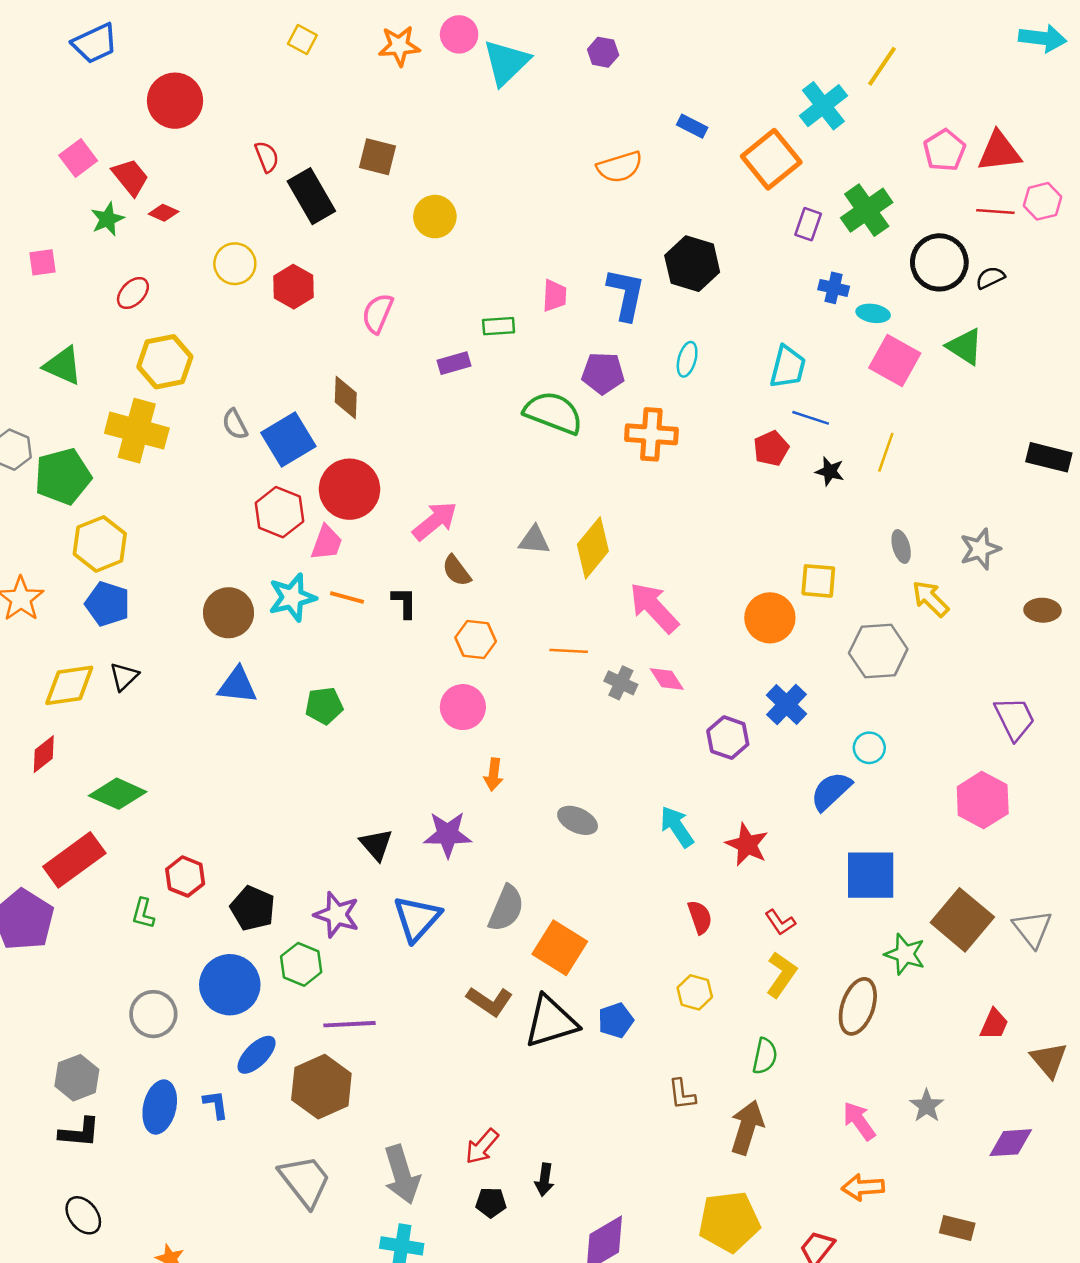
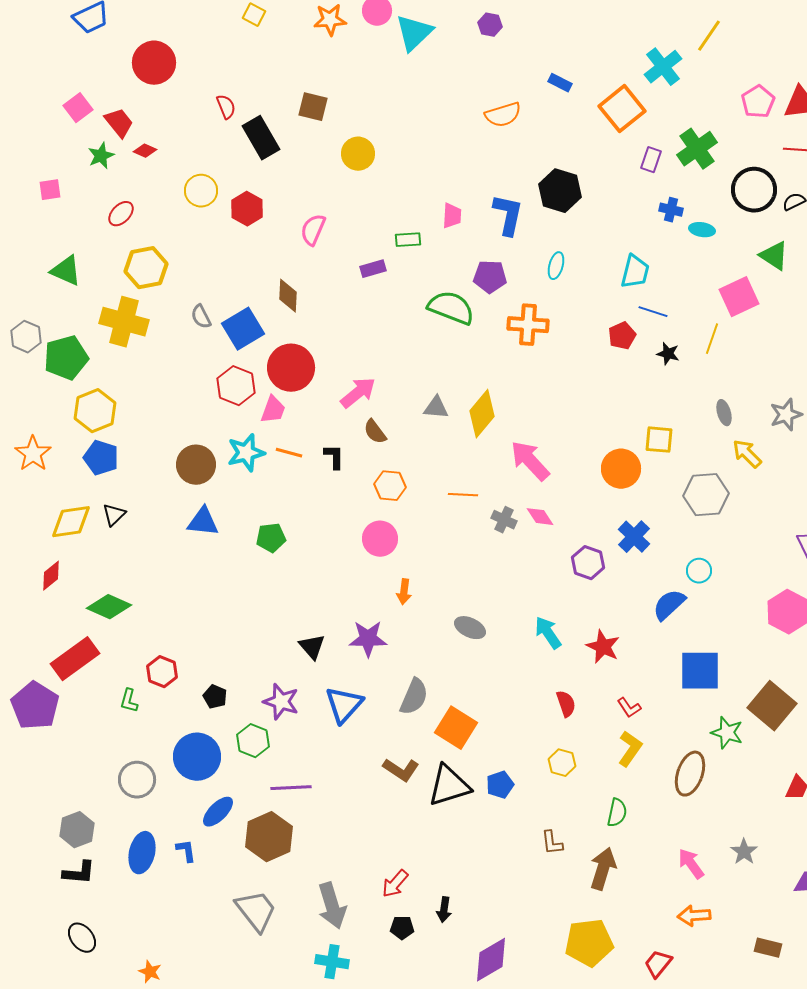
pink square: (895, 361) -> (739, 297), moved, turned 36
black pentagon: (253, 908) -> (215, 697), size x0.7

